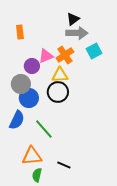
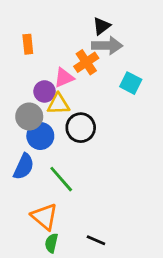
cyan square: (94, 51) -> (131, 83), moved, turned -35
orange cross: (65, 55) -> (86, 62), moved
yellow triangle: (60, 75) -> (58, 104), moved
orange triangle: (32, 156) -> (45, 217), turned 45
black line: (64, 165) -> (96, 240), moved

